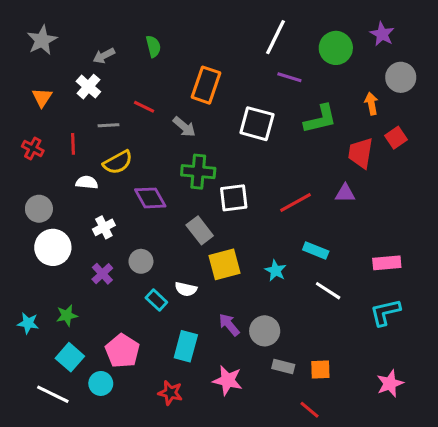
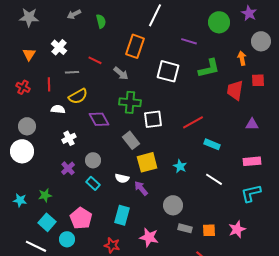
white line: (275, 37) -> (155, 15), moved
gray star: (42, 40) -> (29, 17), turned 30
gray arrow: (104, 56) -> (74, 14), moved
red square: (396, 138) -> (258, 80), turned 32
purple triangle: (345, 193) -> (252, 124), moved
white circle: (53, 247) -> (22, 151), moved
cyan rectangle: (316, 250) -> (212, 144), moved
cyan rectangle: (156, 300) -> (93, 183), moved
purple arrow: (229, 325) -> (141, 188), moved
pink star: (390, 383) -> (237, 229), moved

